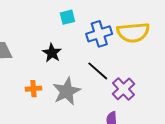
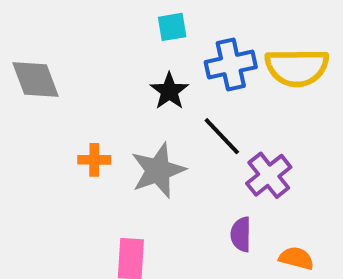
black star: (52, 53) -> (169, 91), moved

